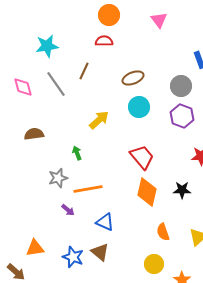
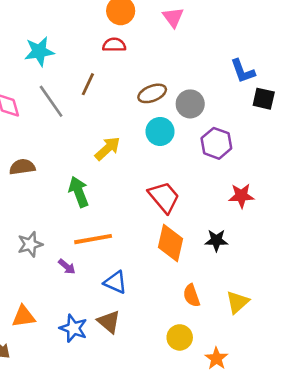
pink triangle: (159, 20) -> (173, 17), moved
gray circle: (181, 86) -> (190, 104), moved
green arrow: (77, 153) -> (79, 192), size x1.6
gray star: (58, 178) -> (30, 244), moved

